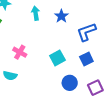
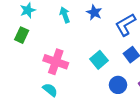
pink cross: (20, 52) -> (56, 62), size x1.5
cyan semicircle: (10, 76) -> (50, 90), turned -144

